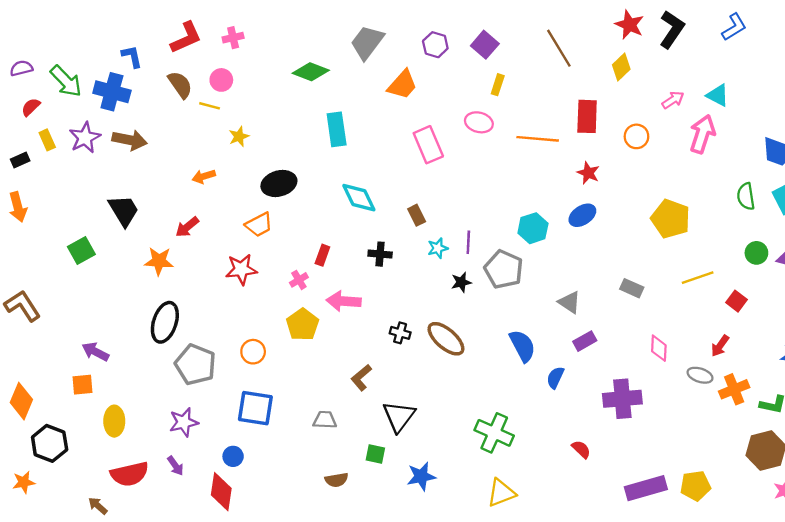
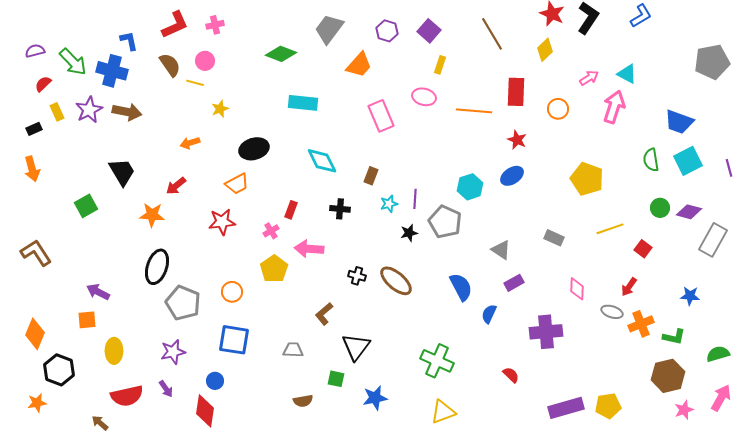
cyan rectangle: (337, 129) -> (303, 103), turned -76
brown rectangle: (417, 215) -> (371, 176), turned 48

